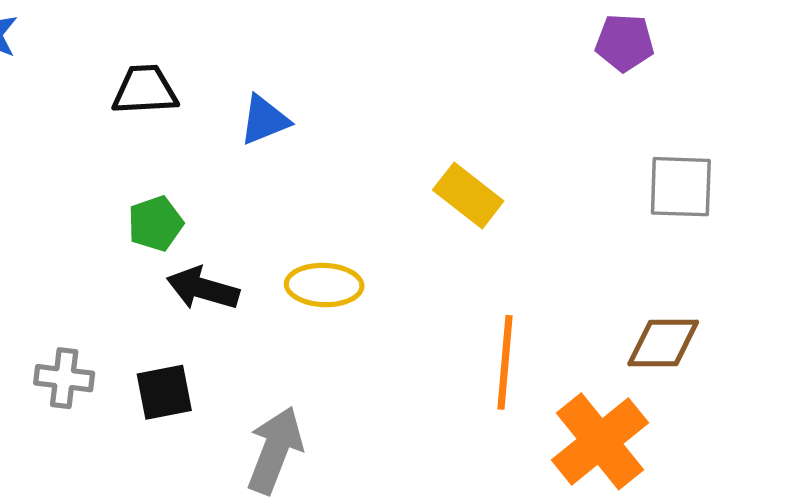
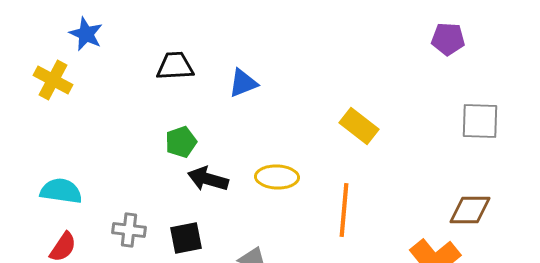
orange line: (505, 362) -> (344, 210), moved

